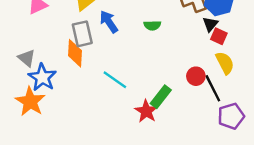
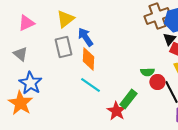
green semicircle: (152, 25) -> (147, 72), moved
orange diamond: (75, 53) -> (88, 59), moved
gray triangle: (27, 58) -> (20, 54), moved

